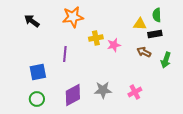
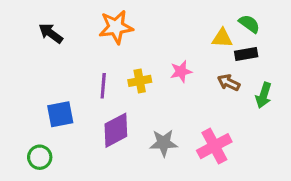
green semicircle: (157, 15) -> (249, 24), turned 128
yellow cross: (96, 38) -> (140, 81), moved
pink cross: (135, 92) -> (214, 146), size x1.5
purple diamond: (73, 95) -> (116, 130), moved
green circle: (37, 99) -> (40, 157), moved

